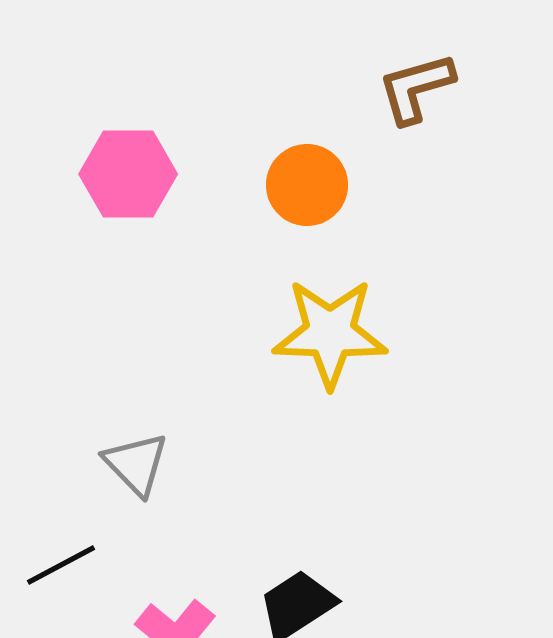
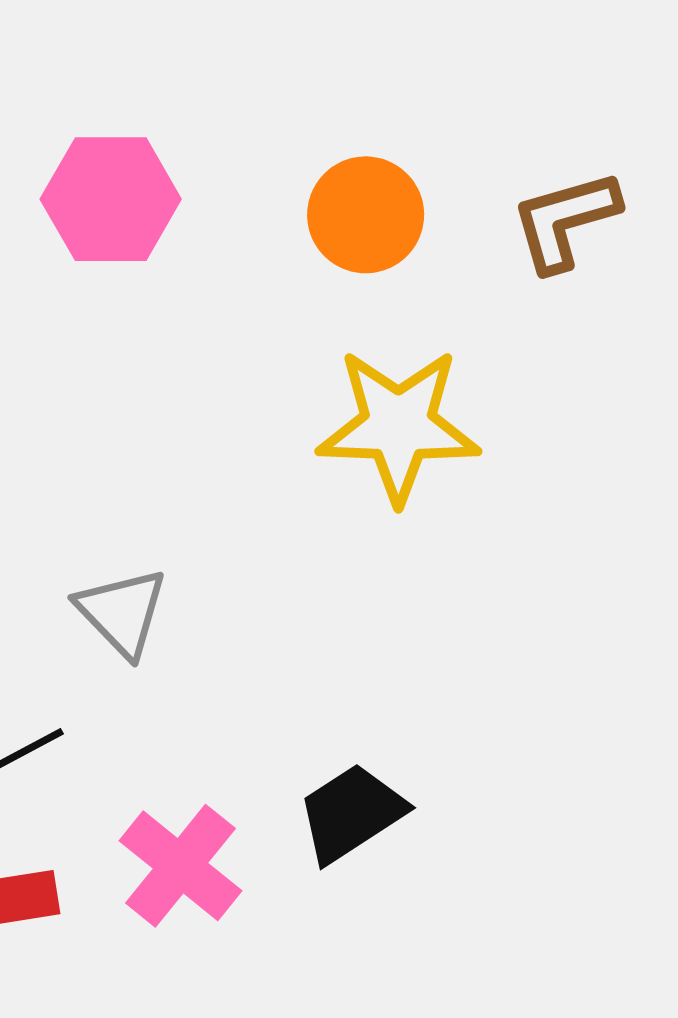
brown L-shape: (416, 88) -> (565, 221), moved

